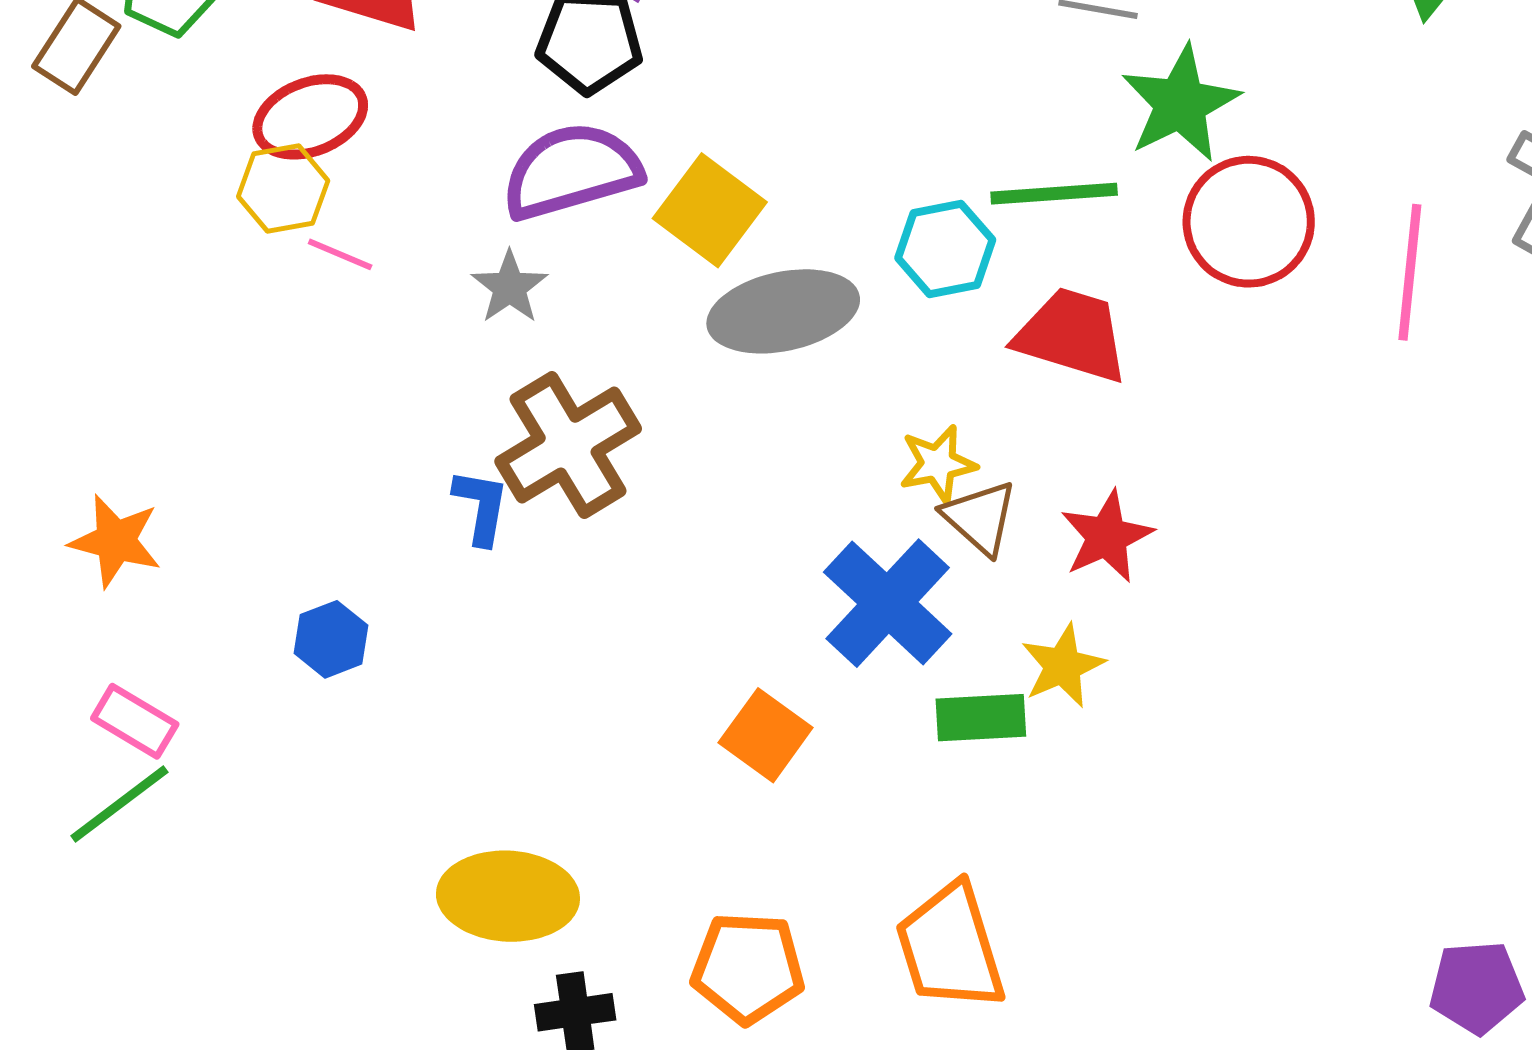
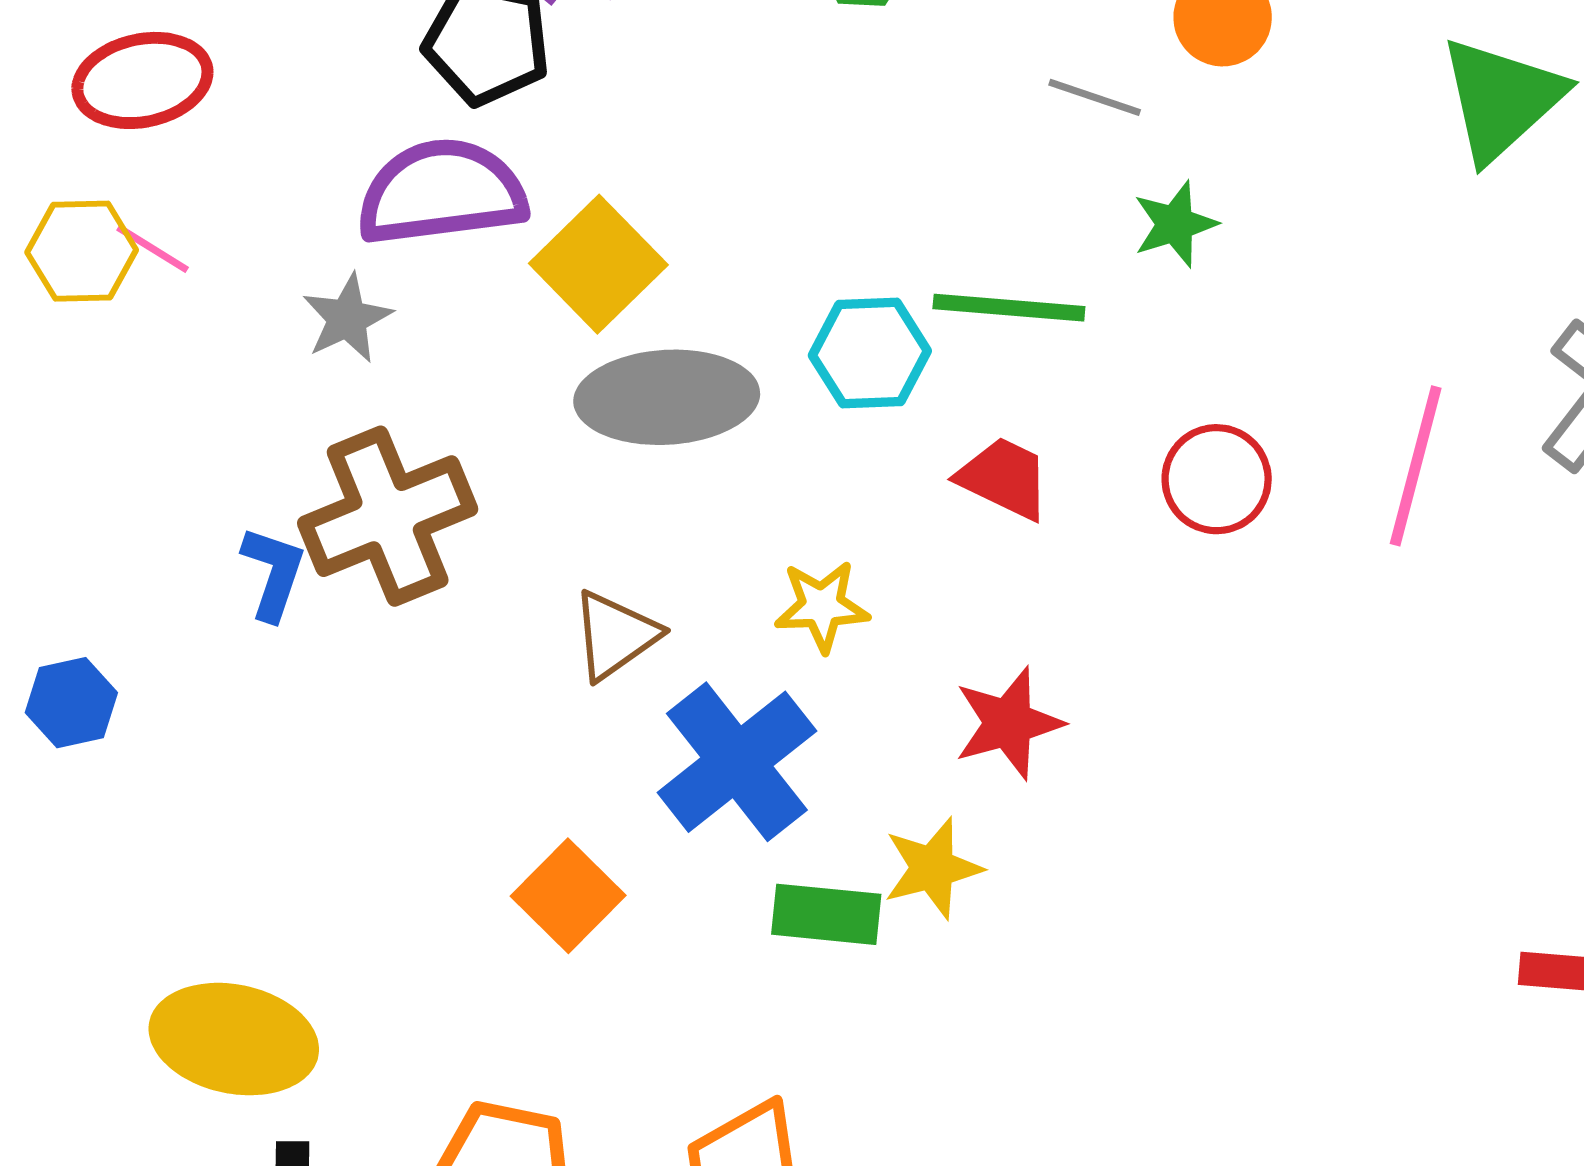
green star: (1181, 104) -> (1175, 224), size x0.6
yellow hexagon: (283, 189) -> (82, 251), moved
red circle: (1249, 222) -> (1217, 479), moved, size x0.7
red trapezoid: (1072, 335) -> (1004, 478), size x0.7
brown triangle: (980, 518) -> (615, 635), moved, turned 34

